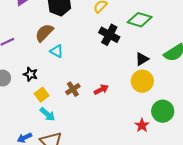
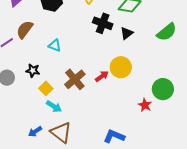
brown semicircle: (44, 33) -> (25, 30), moved
black triangle: (142, 59) -> (127, 33), moved
yellow circle: (142, 81) -> (121, 67), moved
brown cross: (73, 89) -> (75, 79), size x1.5

